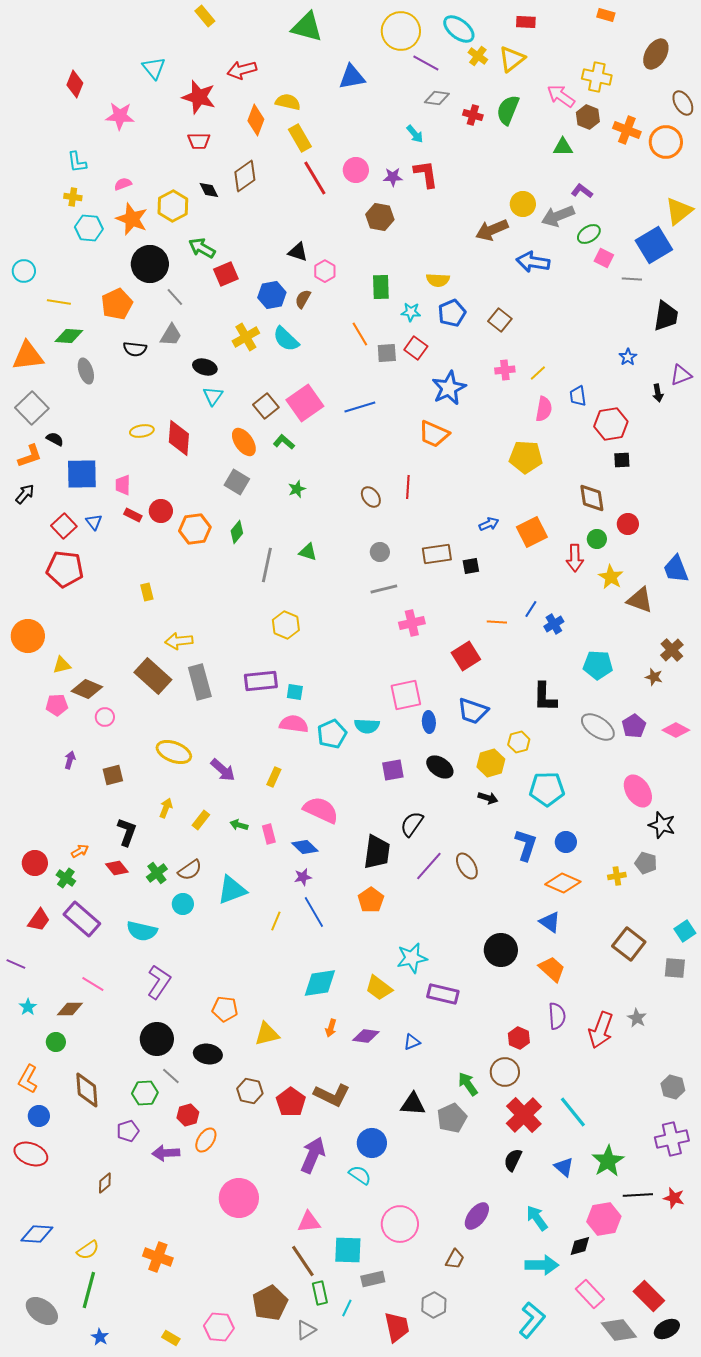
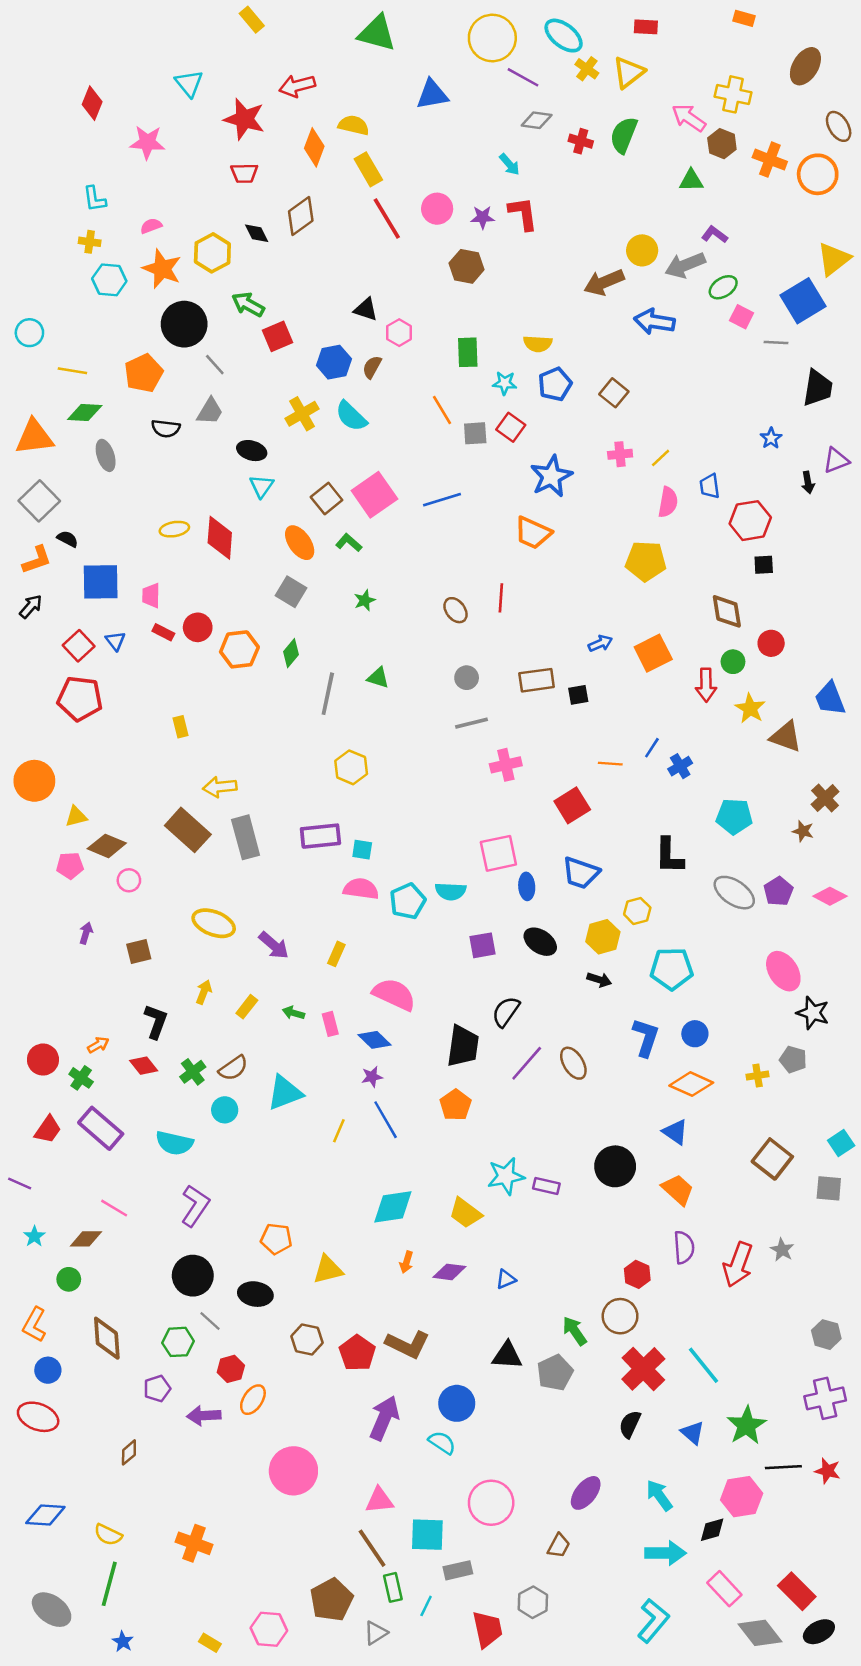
purple rectangle: (443, 994) -> (546, 1186), moved, size x0.7
yellow semicircle: (88, 1250) -> (108, 1535), turned 60

